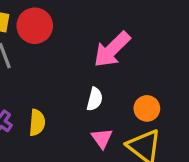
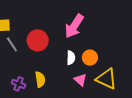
red circle: (35, 26) -> (38, 40), moved
orange circle: (147, 108) -> (90, 58), moved

